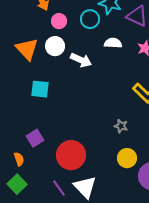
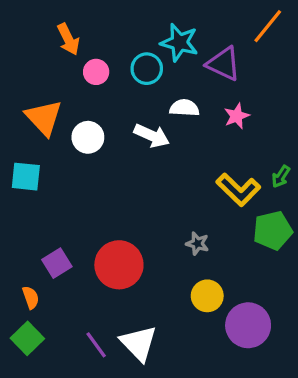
white circle: (55, 46) -> (88, 137), moved
white arrow: (81, 60) -> (152, 136), moved
cyan square: (40, 89) -> (26, 177), moved
red circle: (71, 155) -> (119, 265), moved

